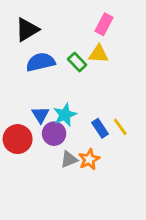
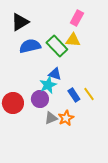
green rectangle: (77, 62) -> (57, 46), size x1.5
blue triangle: (41, 115) -> (55, 74), moved, turned -40

